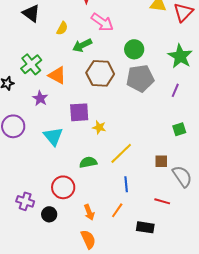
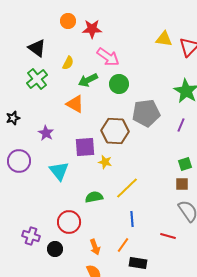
green circle: (134, 49) -> (119, 84), moved
green cross: (31, 64) -> (37, 79), moved
brown hexagon: (100, 73) -> (115, 131), moved
orange triangle: (57, 75) -> (75, 104), moved
brown square: (161, 161) -> (182, 184), moved
black rectangle: (145, 227) -> (138, 263), moved

